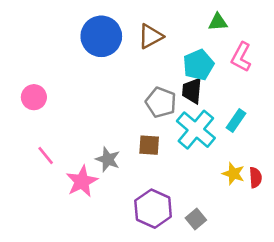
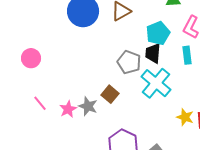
cyan rectangle: (236, 121) -> (187, 55), moved, turned -42
brown square: (149, 145) -> (110, 94), moved, turned 36
pink star: (82, 181) -> (68, 109), moved, size x0.7

